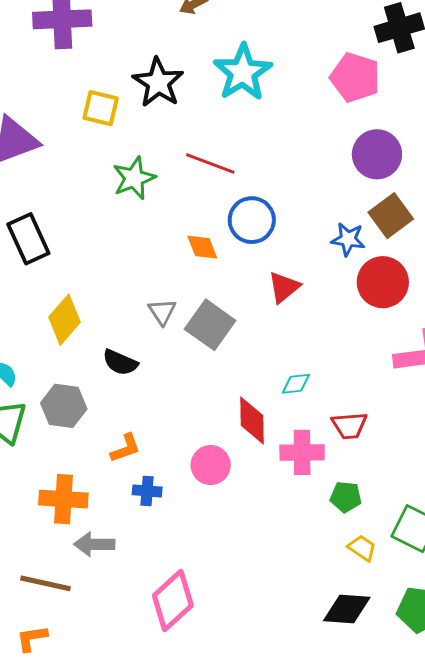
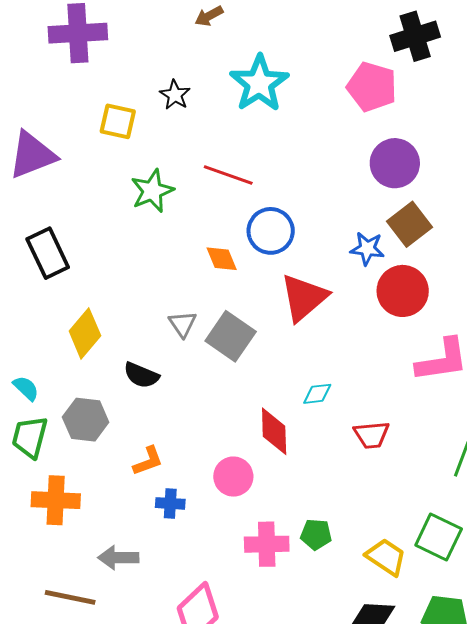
black star: (158, 83) -> (175, 95), size x0.6
red triangle: (284, 287) -> (304, 298), size x1.5
pink cross: (302, 452) -> (267, 544), moved
green pentagon: (346, 497) -> (316, 534), moved
orange cross: (63, 499) -> (56, 500), moved
yellow trapezoid: (362, 548) -> (386, 557), size x1.4

